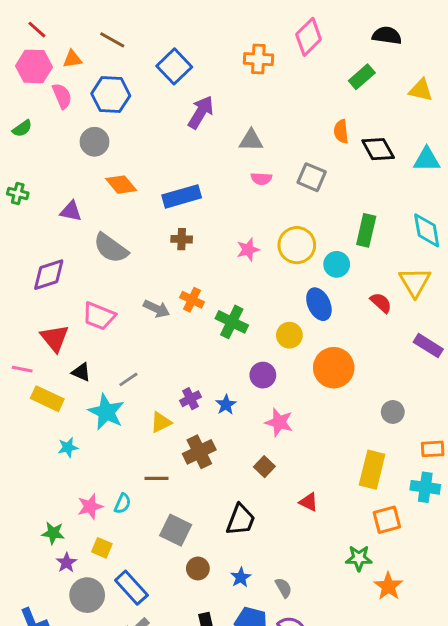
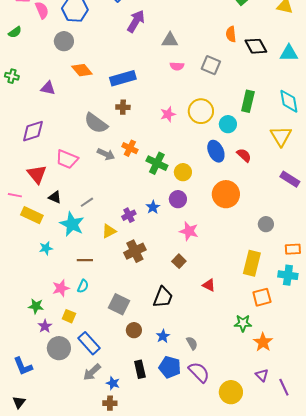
gray semicircle: (111, 248) -> (96, 123), moved
red semicircle: (381, 303) -> (244, 155), moved
yellow circle: (289, 335) -> (183, 172), moved
blue star: (226, 405) -> (153, 207), moved
brown line: (157, 478) -> (85, 260), moved

